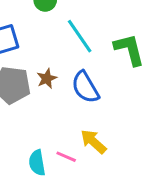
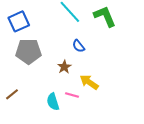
brown star: (47, 78) -> (64, 67), moved
blue semicircle: (85, 87) -> (79, 46), size x0.6

